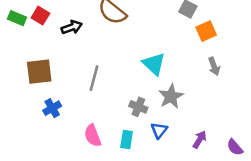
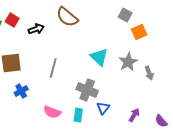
gray arrow: (214, 66) -> (149, 73), moved
gray star: (171, 96) -> (128, 62), moved
gray cross: (138, 107) -> (87, 90), size x1.5
pink semicircle: (93, 136) -> (52, 112), turned -48

